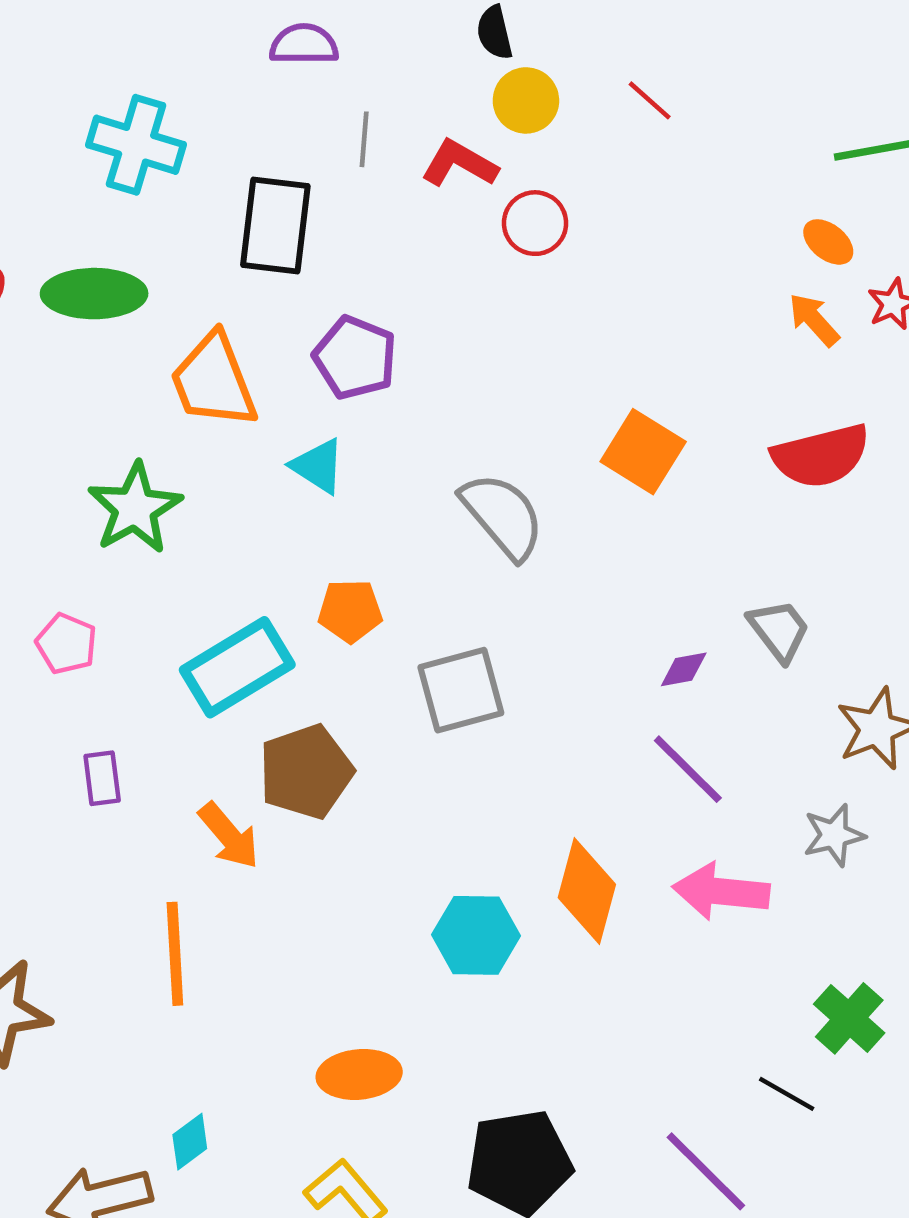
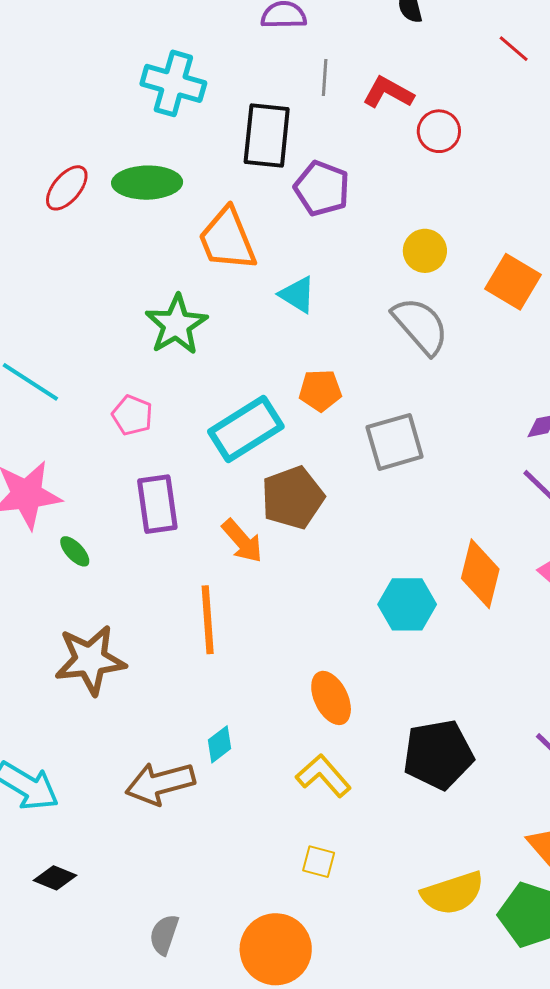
yellow circle: (526, 100) -> (425, 251), moved
purple pentagon: (355, 358) -> (322, 188), moved
purple rectangle: (102, 778) -> (157, 504), size x1.6
orange ellipse: (359, 1074) -> (331, 698), turned 70

